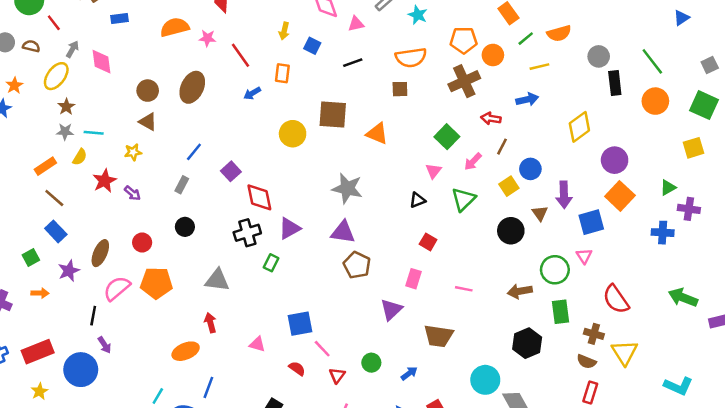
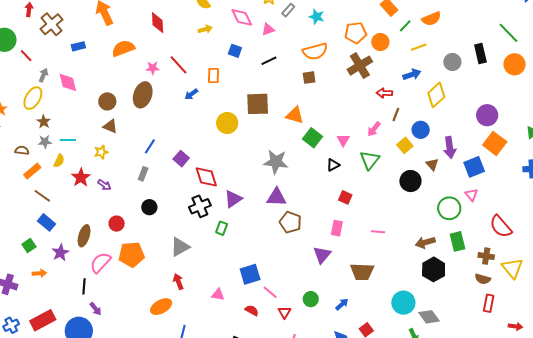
yellow arrow: (284, 31) -> (205, 29), moved, turned -112
pink star: (207, 38) -> (153, 68), moved
brown semicircle: (31, 46) -> (22, 150), moved
gray circle: (599, 56) -> (452, 62), moved
yellow diamond: (579, 127) -> (436, 95), moved
green square: (447, 137) -> (313, 138), moved
gray triangle: (217, 280) -> (180, 247), turned -30
brown arrow: (520, 291) -> (425, 242), moved

